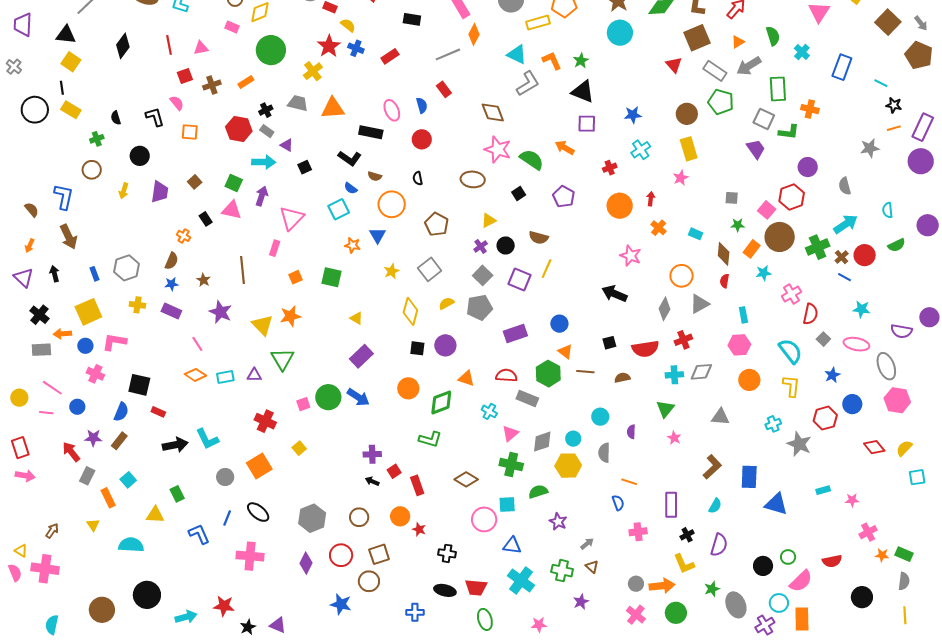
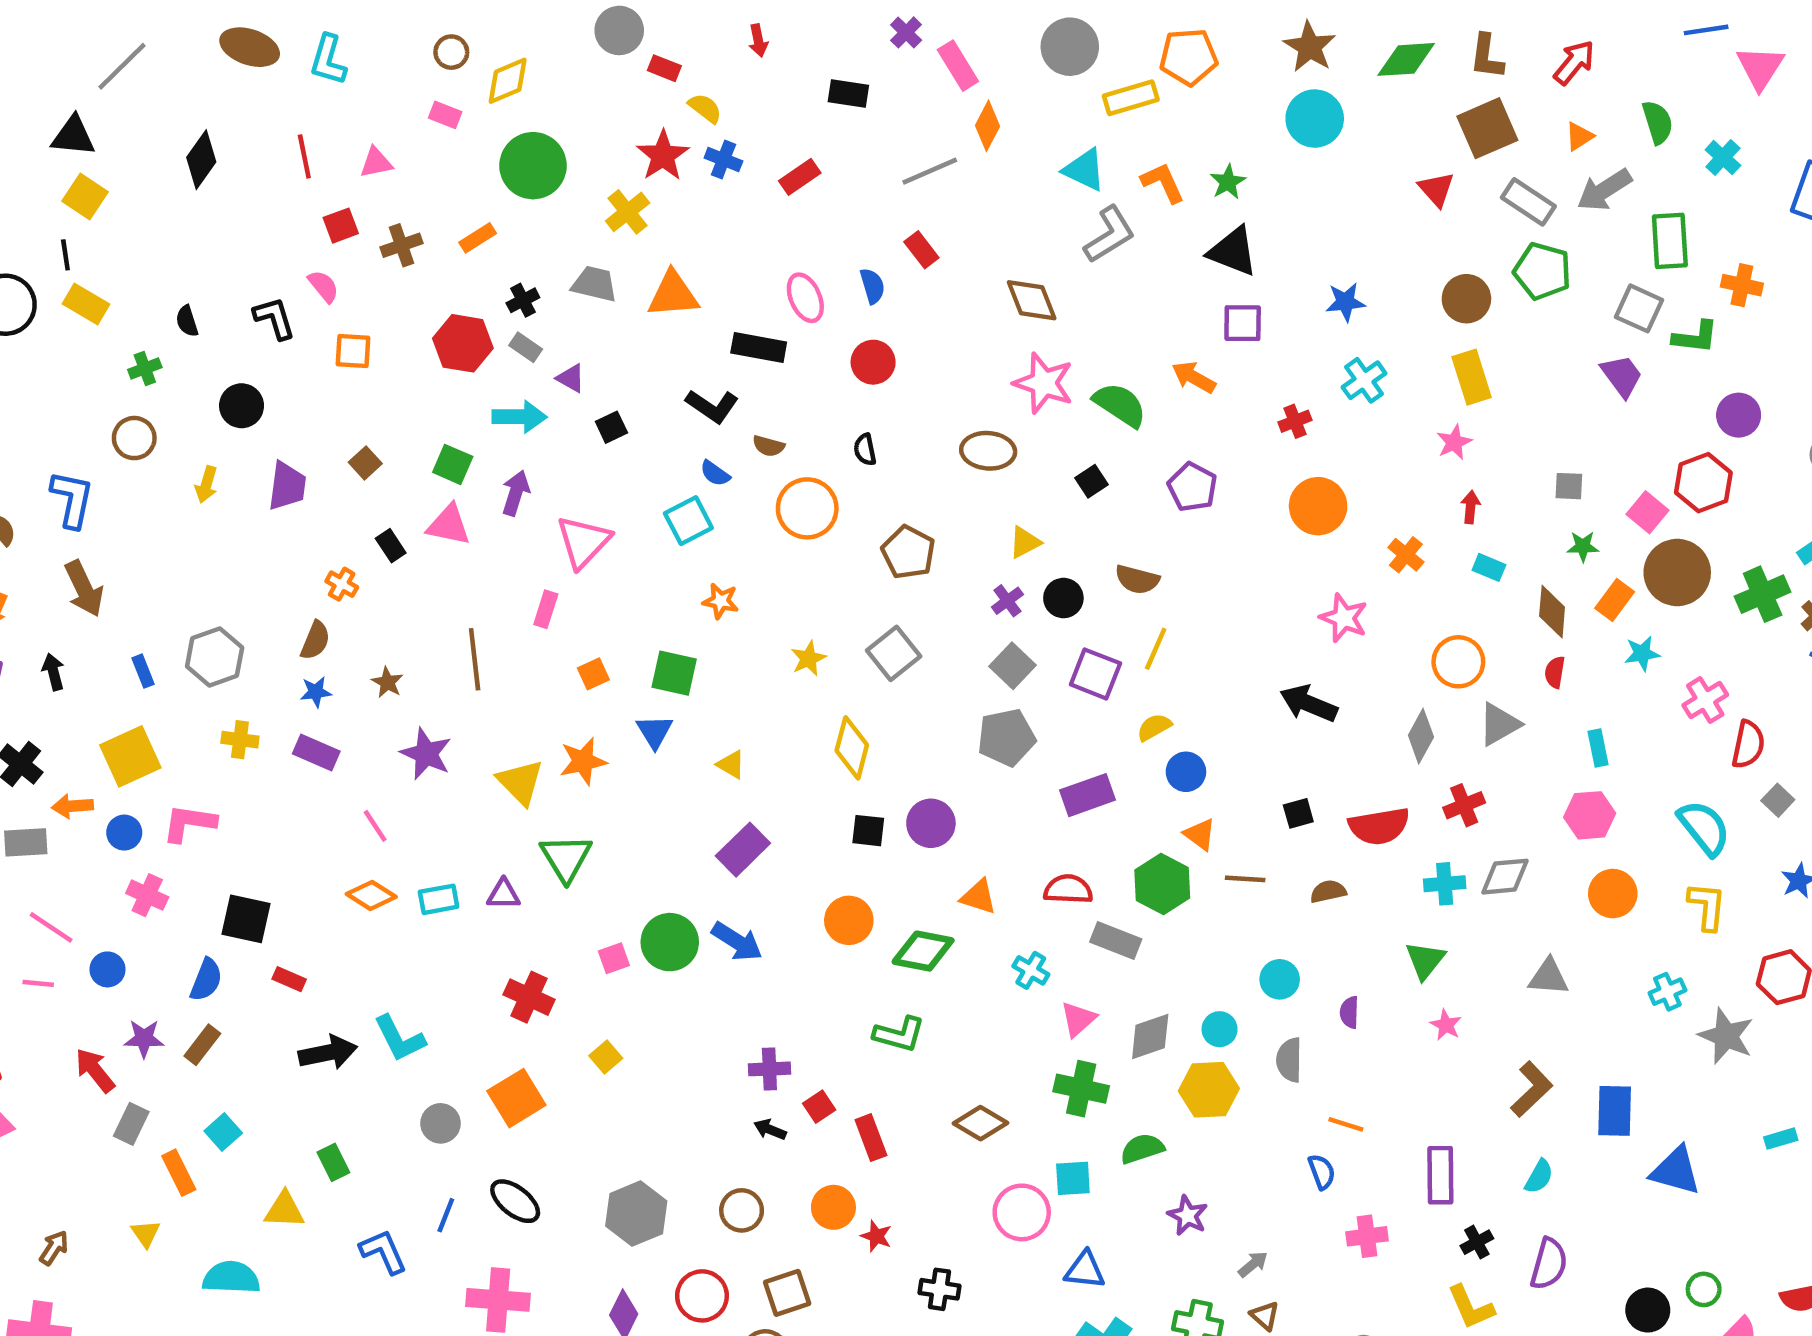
red arrow: (651, 199) -> (1470, 507), moved
blue triangle: (378, 235) -> (654, 732), moved
yellow semicircle: (446, 303) -> (1154, 727), moved
green diamond: (441, 402) -> (923, 951), turned 32

